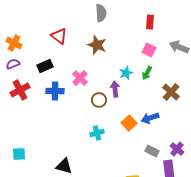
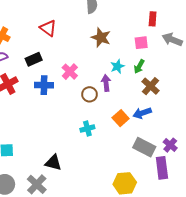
red rectangle: (150, 22) -> (153, 19), moved
brown star: (97, 45) -> (101, 37), moved
pink square: (149, 50) -> (141, 43), turned -32
brown cross: (171, 92) -> (151, 86), moved
gray rectangle: (152, 151) -> (144, 147), size x1.5

